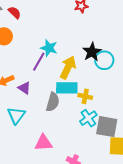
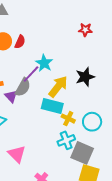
red semicircle: (15, 13) -> (20, 42), moved, turned 56
cyan circle: (104, 60) -> (92, 122), moved
gray semicircle: (53, 102) -> (23, 87), moved
pink triangle: (43, 143) -> (17, 154), turned 36

